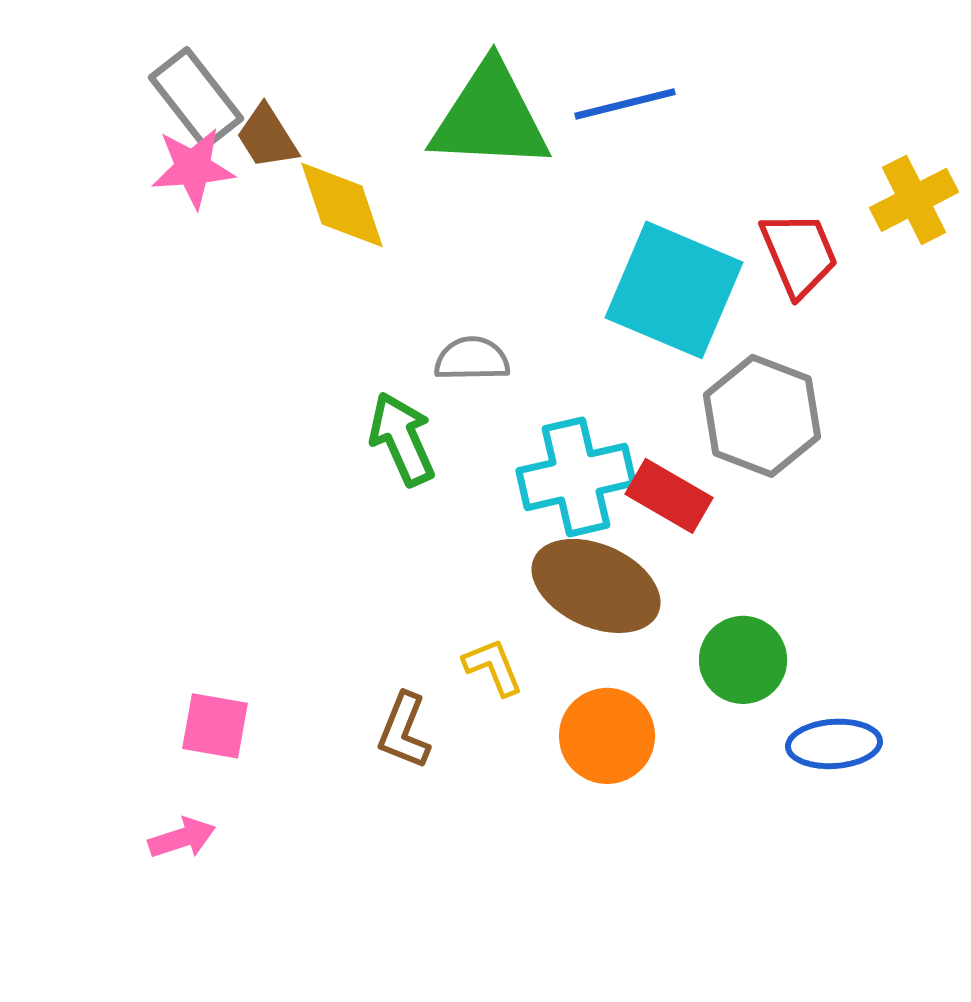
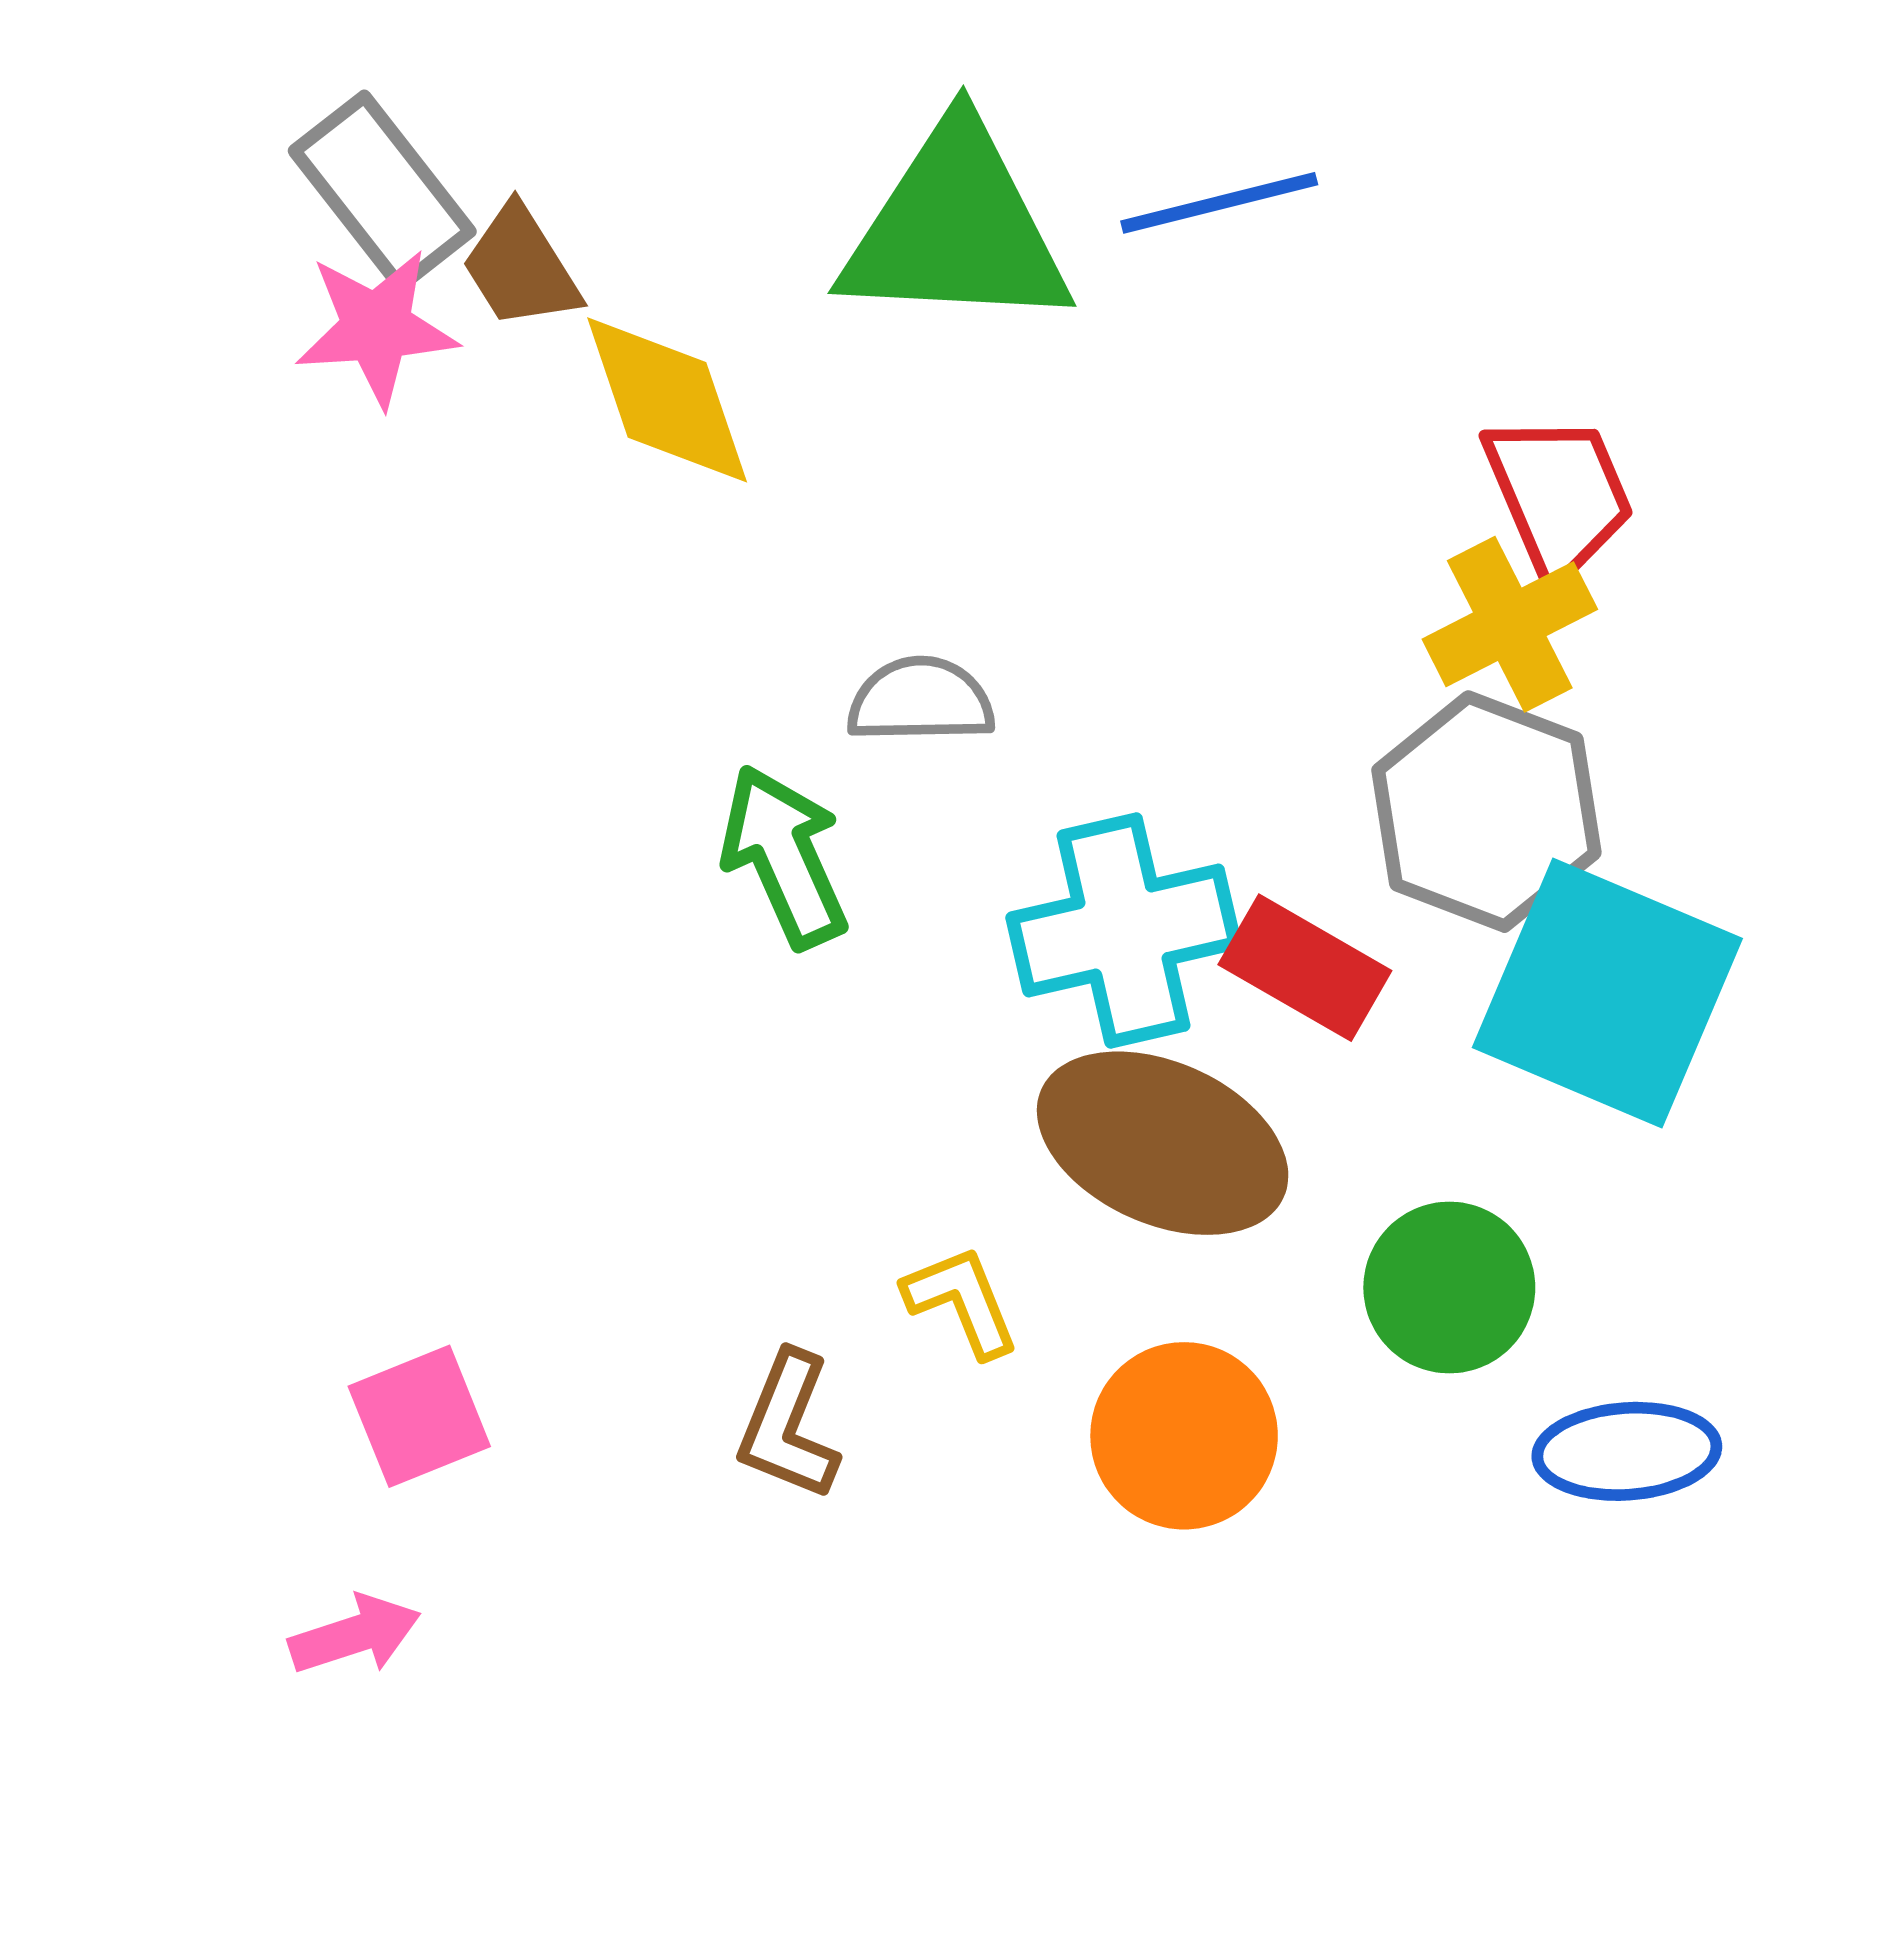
yellow cross: (914, 200) -> (1510, 624), moved
cyan square: (674, 290) -> (1607, 993), moved
pink square: (215, 726) -> (419, 1416), turned -32

